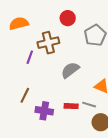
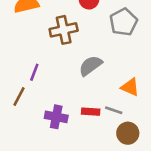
purple line: (30, 57) -> (34, 72), moved
brown line: (25, 95) -> (19, 97), moved

